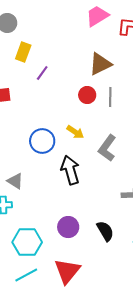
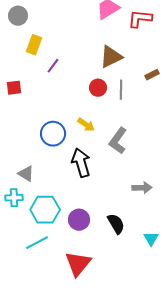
cyan hexagon: (27, 242) -> (45, 210), moved
cyan line: (26, 275) -> (37, 243), moved

